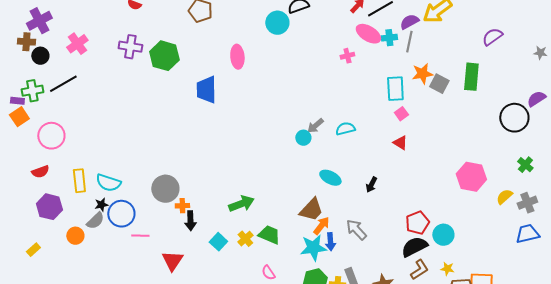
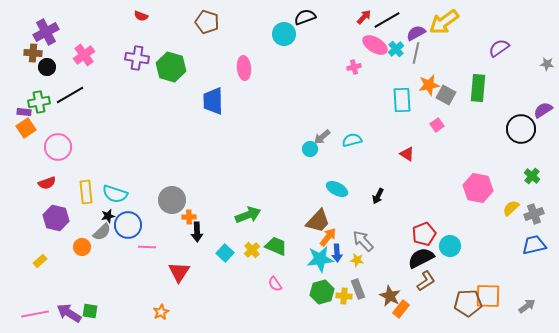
cyan cross: (389, 38) -> (396, 49), turned -35
pink square: (401, 114) -> (437, 125), moved
yellow star: (447, 269) -> (357, 260), moved

